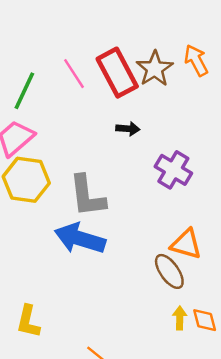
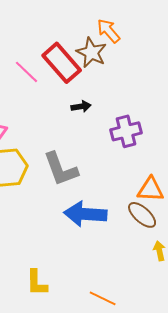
orange arrow: (196, 60) -> (108, 31), moved
purple cross: (173, 170) -> (126, 131), turned -32
blue arrow: (80, 238) -> (85, 214), moved

